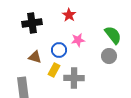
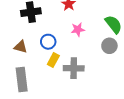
blue circle: (59, 50) -> (48, 42), moved
brown triangle: (35, 57) -> (21, 47), moved

